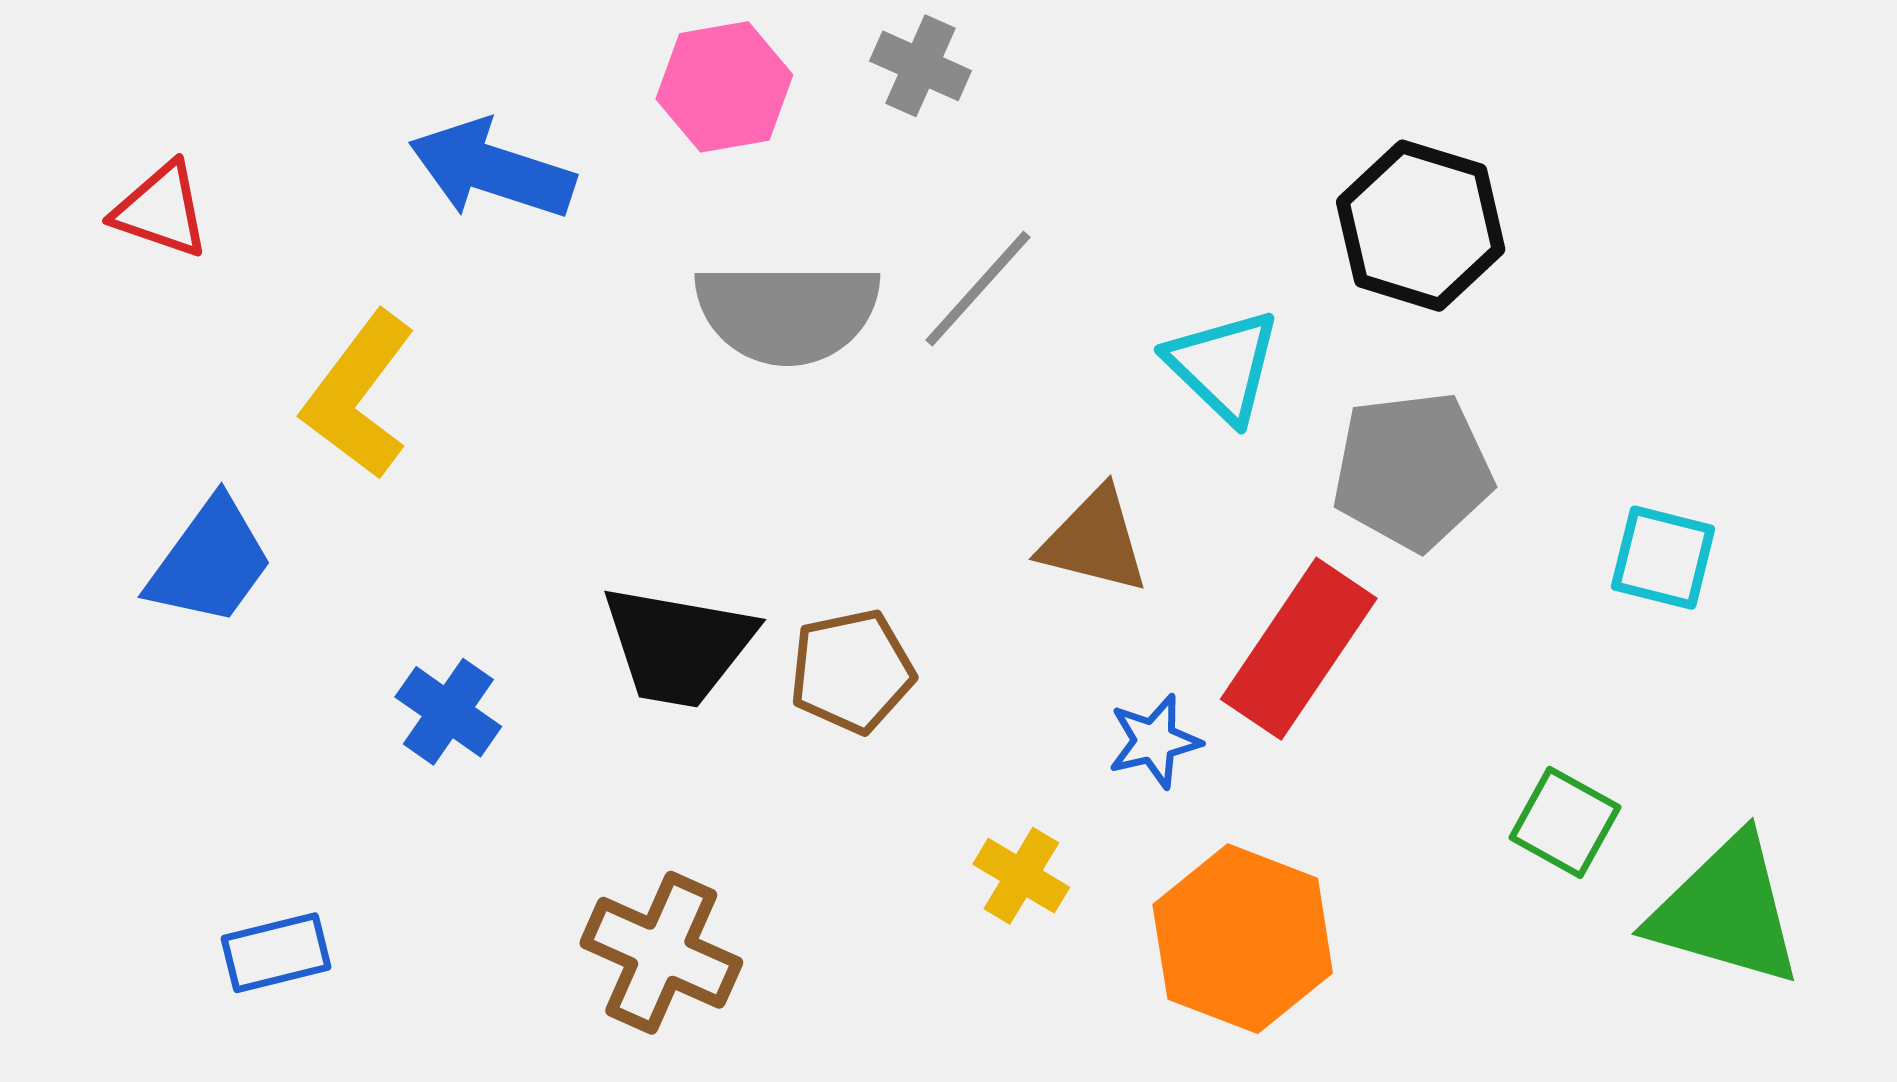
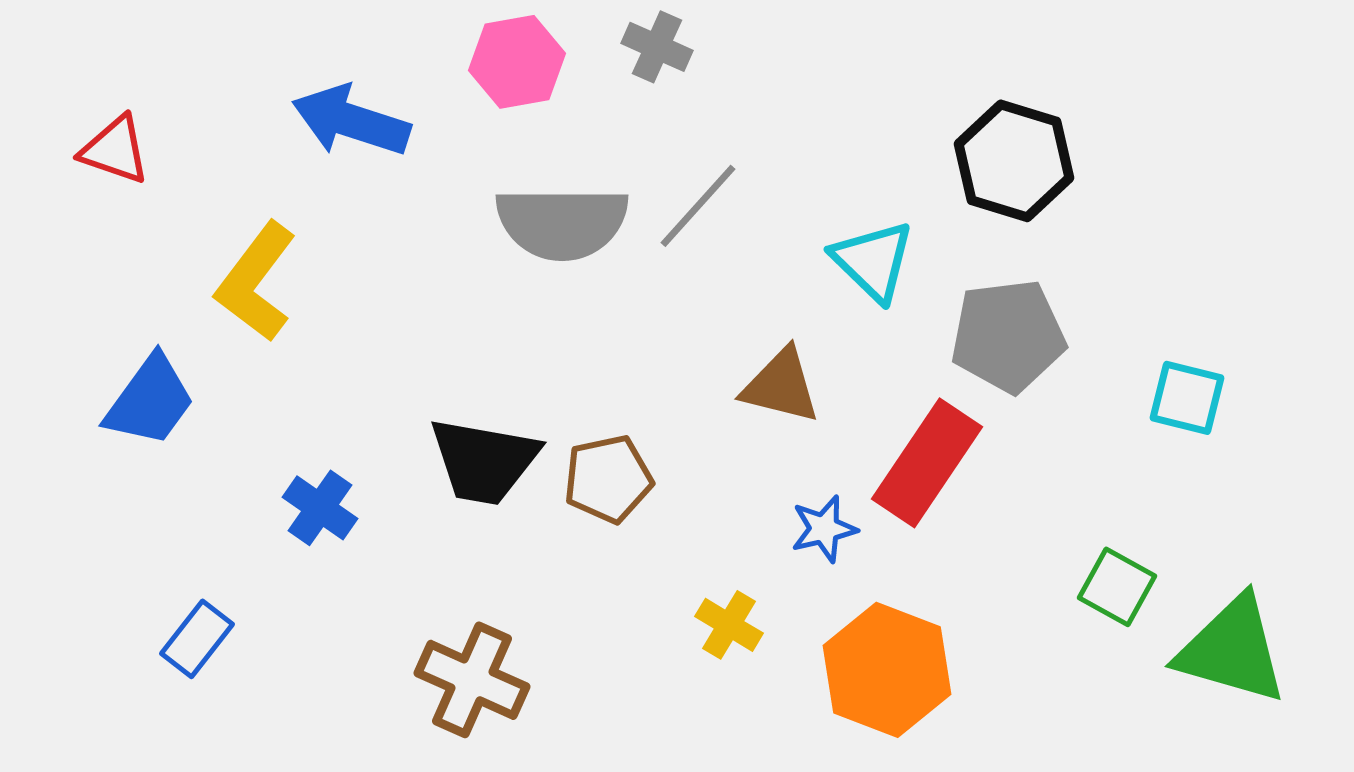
blue rectangle: (276, 953) -> (197, 639), moved, turned -38

